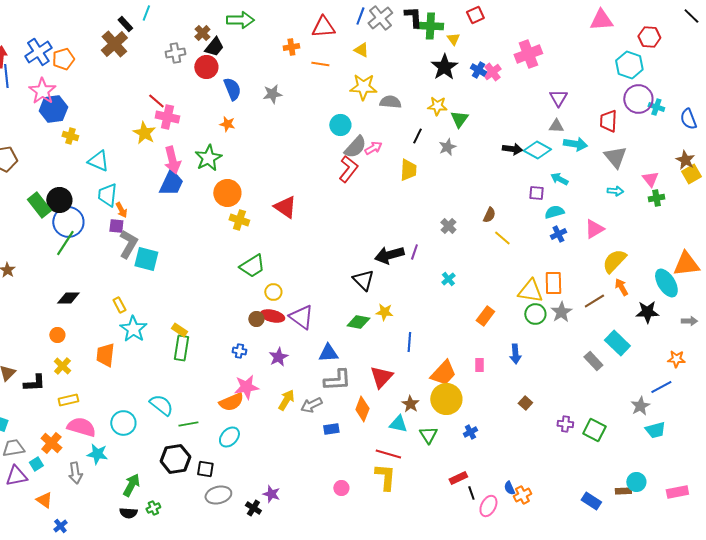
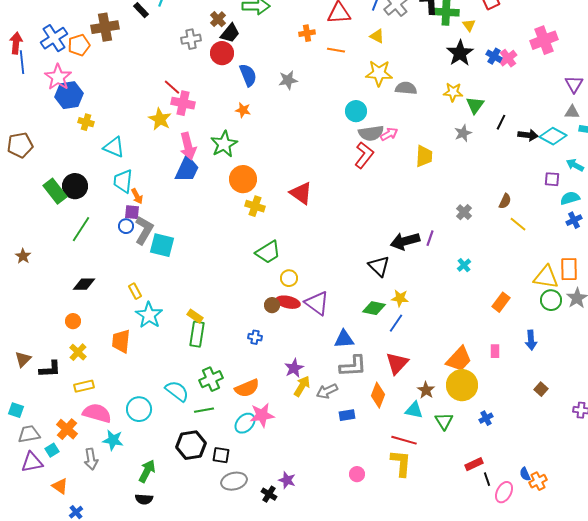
brown cross: (114, 44) -> (105, 27), moved, turned 32
black line: (417, 136) -> (501, 122), moved
gray semicircle: (355, 147) -> (371, 133), turned 40
blue circle: (68, 222) -> (126, 226), moved, size x0.5
blue line: (409, 342) -> (396, 323), moved, turned 30
purple star: (278, 357) -> (294, 368), moved
pink star: (246, 387) -> (262, 415), moved
green cross: (153, 508) -> (211, 379), moved, size x1.6

